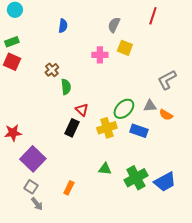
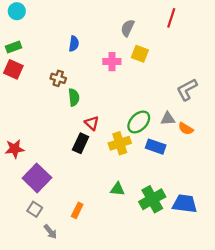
blue semicircle: (63, 26) -> (74, 44), moved
brown cross: (52, 70) -> (58, 78), turned -32
blue trapezoid: (165, 182) -> (185, 204), turned -145
gray arrow: (37, 204) -> (50, 232), moved

